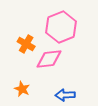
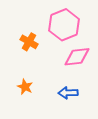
pink diamond: (49, 59) -> (77, 57), moved

